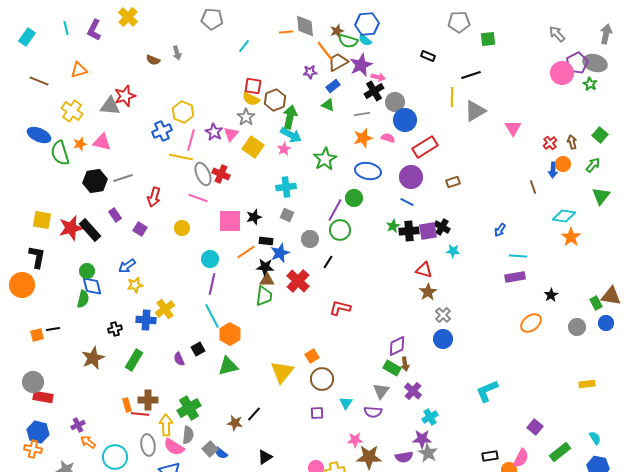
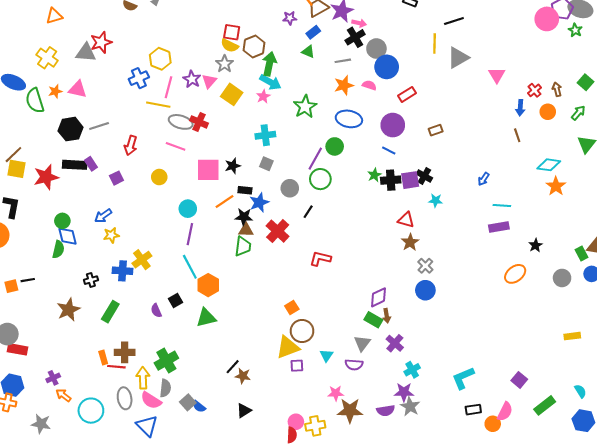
brown line: (39, 81) -> (13, 155), moved, turned -66
red rectangle: (425, 147) -> (407, 94), size x0.7
blue arrow: (553, 170) -> (520, 108), moved
gray ellipse: (203, 174) -> (181, 122), turned -50
purple square: (140, 229) -> (116, 178), turned 32
black rectangle: (90, 230) -> (75, 165), moved, turned -45
yellow triangle: (282, 372) -> (288, 347), moved, turned 30
cyan L-shape: (487, 391) -> (463, 378), moved
brown star: (235, 423) -> (243, 376), moved

